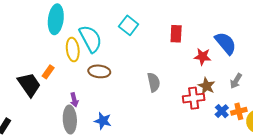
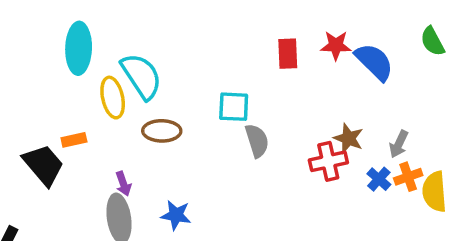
cyan square: (129, 25) -> (234, 107), moved, turned -30
red star: (203, 57) -> (336, 45), moved
orange rectangle: (48, 72) -> (74, 140), turned 48
gray arrow: (236, 81) -> (399, 144), moved

